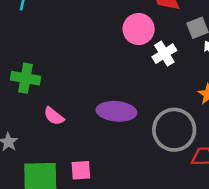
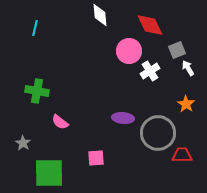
purple ellipse: (116, 111) -> (123, 118), moved, size x0.7
pink square: (81, 170) -> (96, 158), moved

